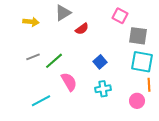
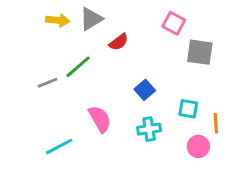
yellow arrow: (31, 22) -> (58, 20), moved
green line: (54, 61) -> (78, 67), moved
cyan square: (142, 62) -> (188, 109), moved, size x0.6

